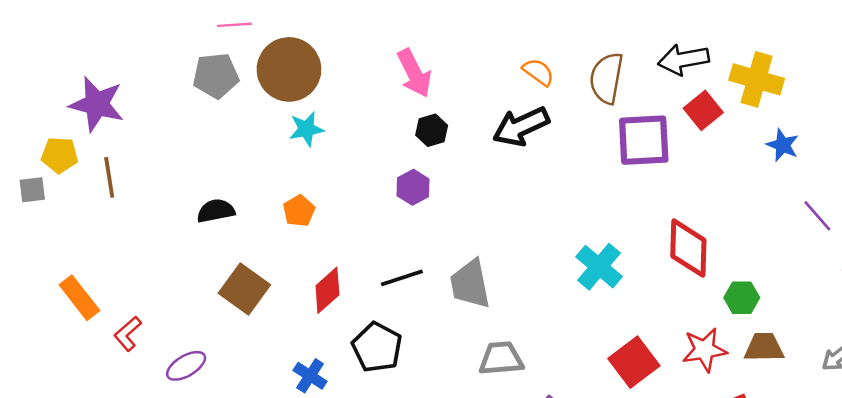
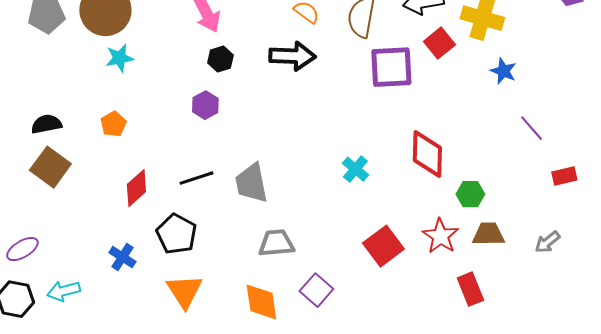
black arrow: (521, 127) -> (292, 56), turned -153
cyan cross: (599, 267) -> (355, 169), size x0.7
brown square: (244, 289) -> (50, 167), moved
red star: (704, 350) -> (440, 236), turned -30

